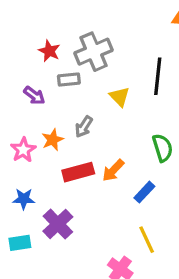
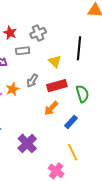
gray cross: (93, 52) -> (38, 33), size x0.7
red rectangle: (78, 172) -> (57, 86), moved
purple cross: (58, 224) -> (27, 143), moved

